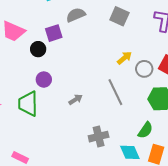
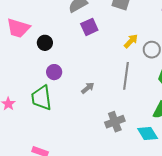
purple square: (54, 33) -> (89, 27), moved
gray line: (115, 92) -> (126, 76), turned 40

